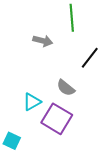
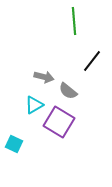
gray arrow: (43, 41) -> (44, 77), moved

